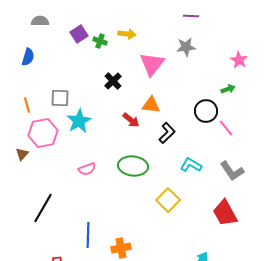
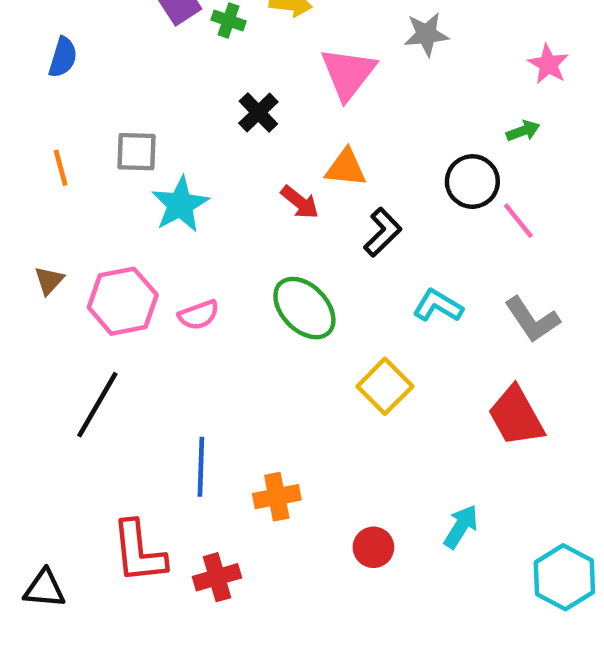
pink hexagon: (43, 133) -> (123, 301), moved
green ellipse: (133, 166) -> (304, 308), turned 40

